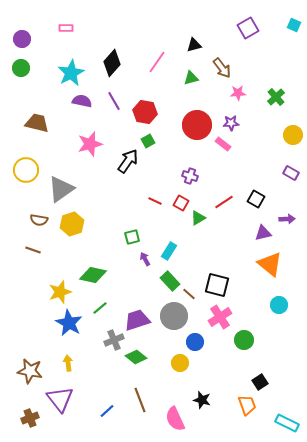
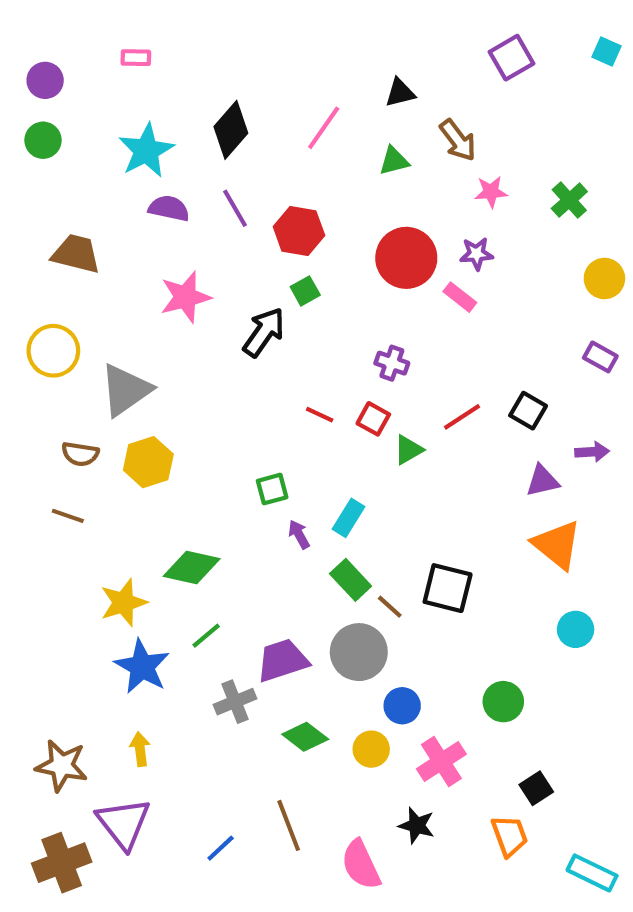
pink cross: (220, 317) -> (441, 761), moved
green diamond: (136, 357) -> (305, 737), moved
brown cross: (30, 418) -> (62, 863), size x1.5

